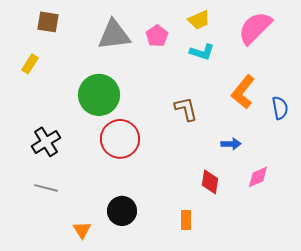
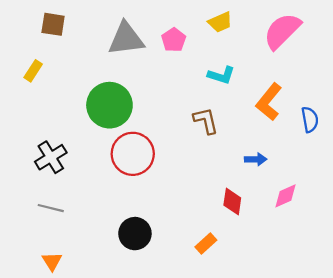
cyan L-shape: (202, 52) -> (221, 75), moved
orange rectangle: (186, 220) -> (206, 244), turned 48
orange triangle: (82, 230) -> (52, 261), moved

